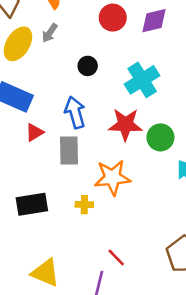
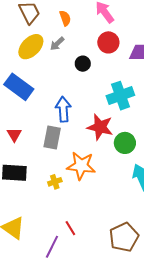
black circle: (88, 66) -> (83, 64), moved
red triangle: (34, 132) -> (14, 135), moved, turned -42
yellow cross: (84, 205) -> (55, 182), turned -32

